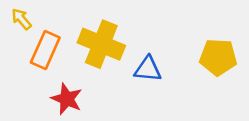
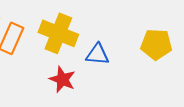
red star: (67, 99) -> (62, 79), moved

